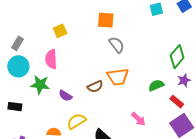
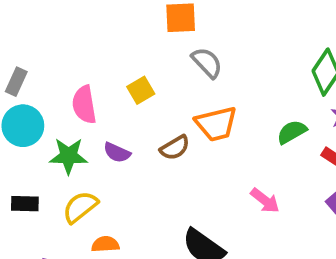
yellow square: (60, 31) -> (141, 90), moved
purple semicircle: (65, 96) -> (117, 153), moved
yellow semicircle: (76, 121) -> (80, 207), moved

